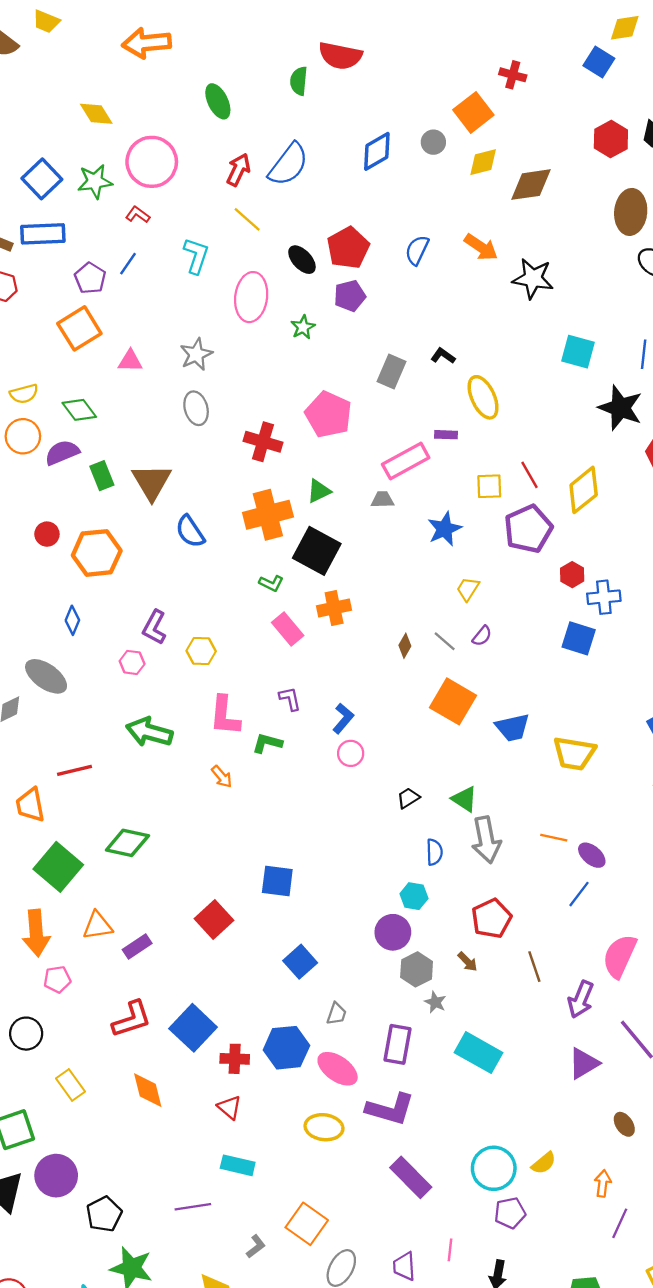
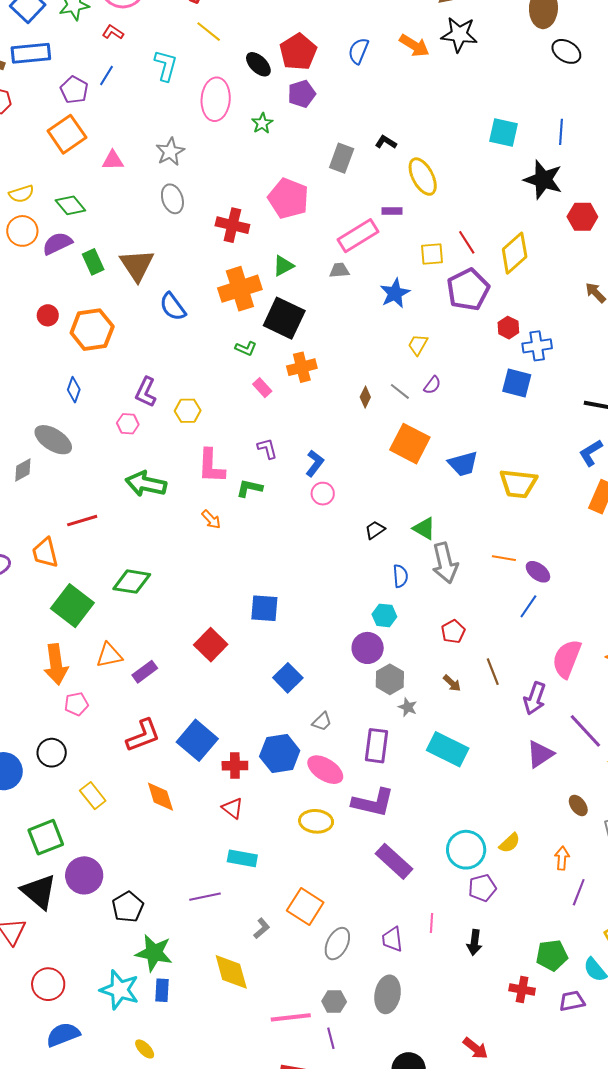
black star: (533, 278) -> (459, 34), moved
pink rectangle: (288, 629) -> (262, 388), size x0.7
red pentagon: (491, 918) -> (453, 632), size x0.7
brown arrow: (468, 962) -> (452, 683), moved
gray trapezoid: (336, 1014) -> (322, 722), turned 30

